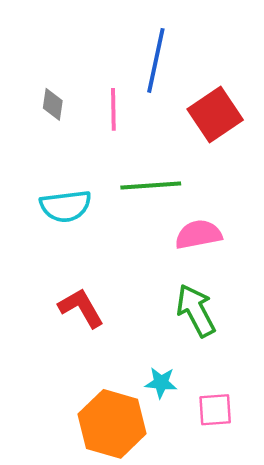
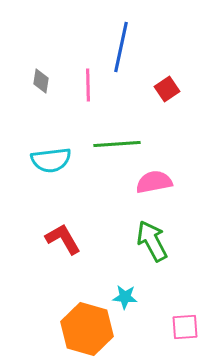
red square: (215, 115) -> (167, 89), size x0.6
pink square: (215, 410) -> (185, 327), moved

